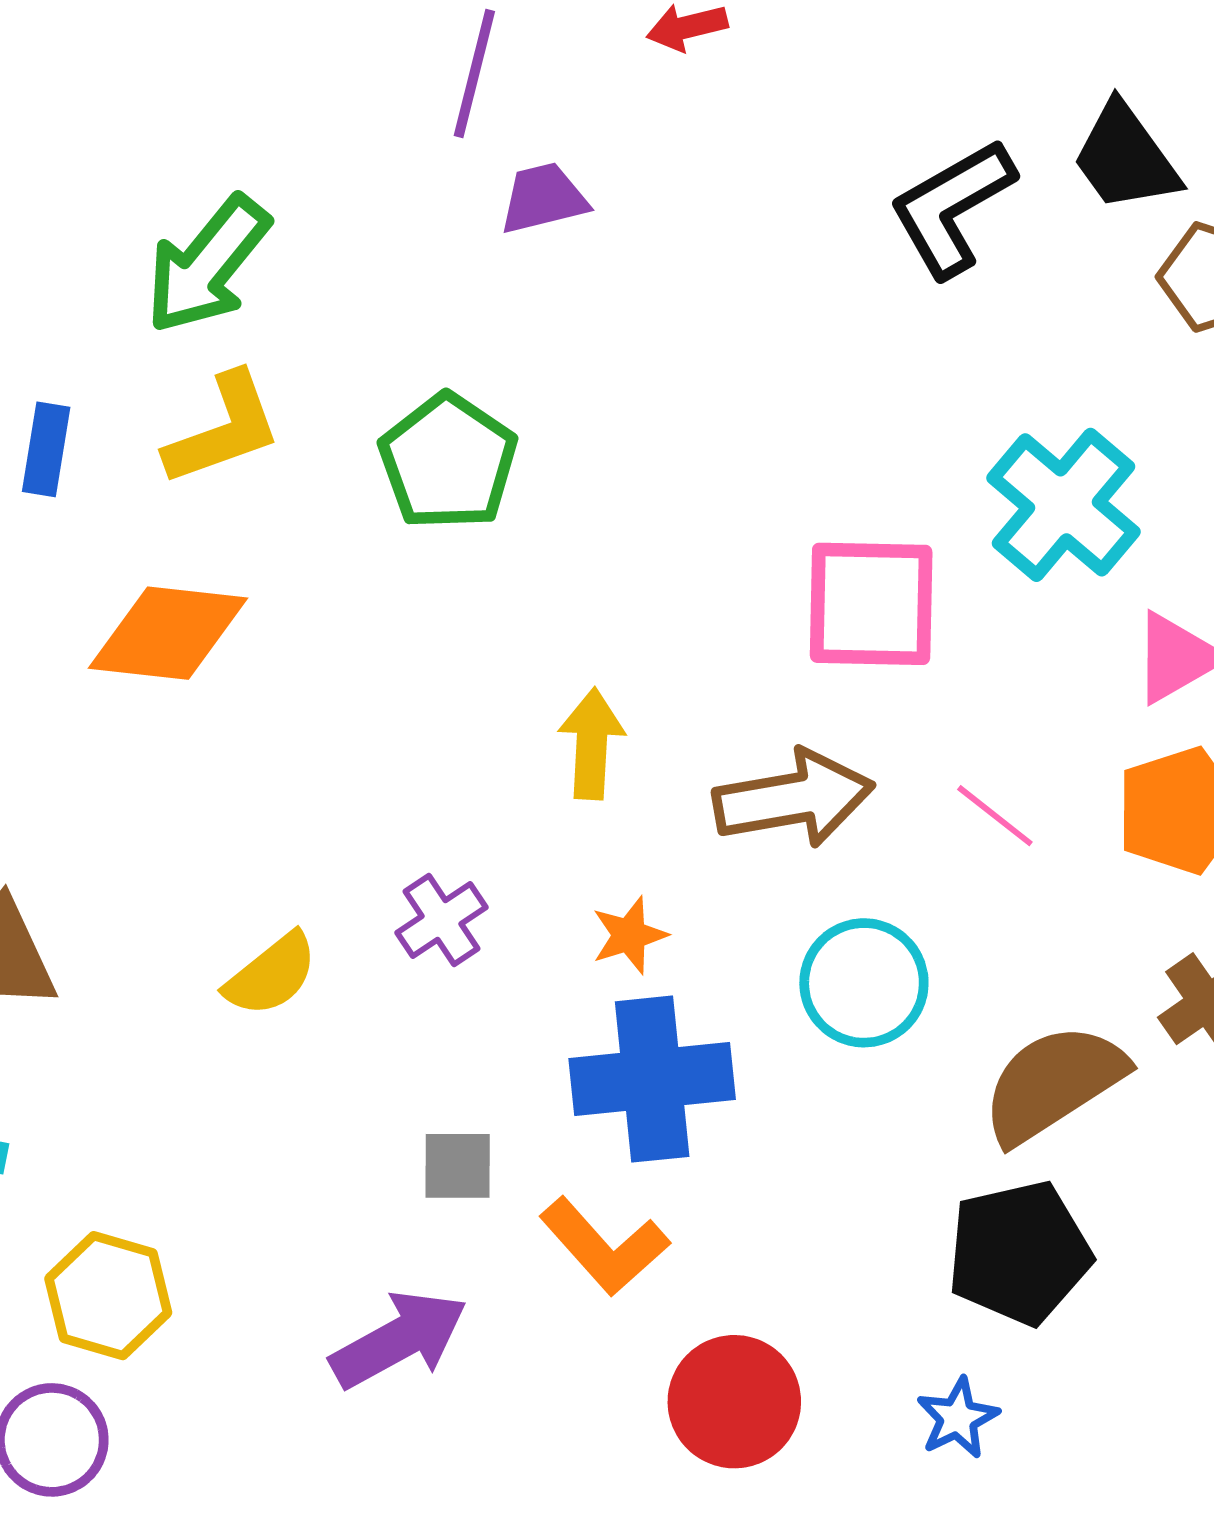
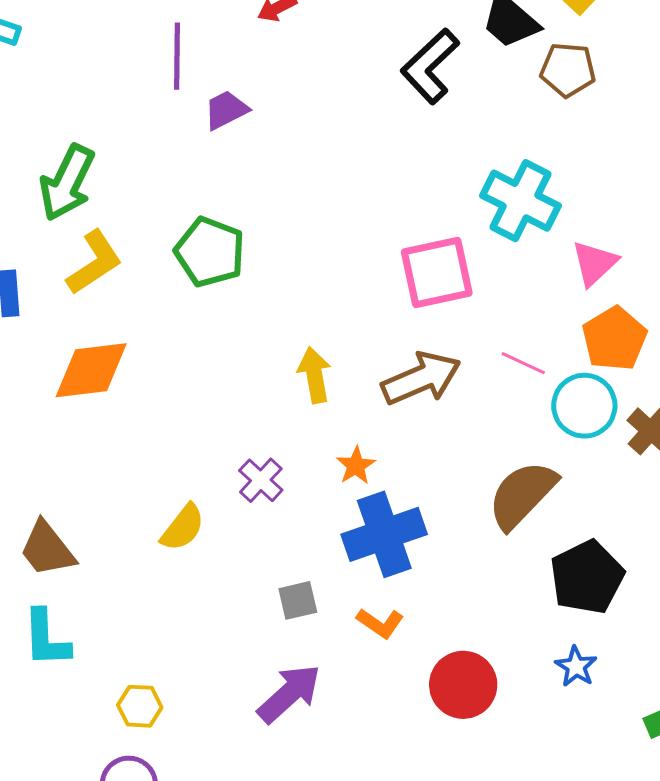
cyan circle: (864, 983) -> (584, 406), moved
brown semicircle: (1053, 1083) -> (522, 495), moved
orange L-shape: (604, 1246) -> (380, 623), size x0.7
yellow hexagon: (108, 1296) -> (140, 706), size x0.7

